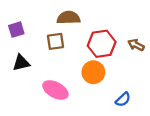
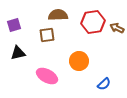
red hexagon: (102, 44) -> (93, 22), moved
brown arrow: (136, 45) -> (117, 28), moved

